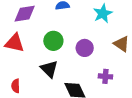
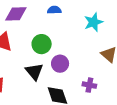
purple circle: (85, 48) -> (60, 64), moved

